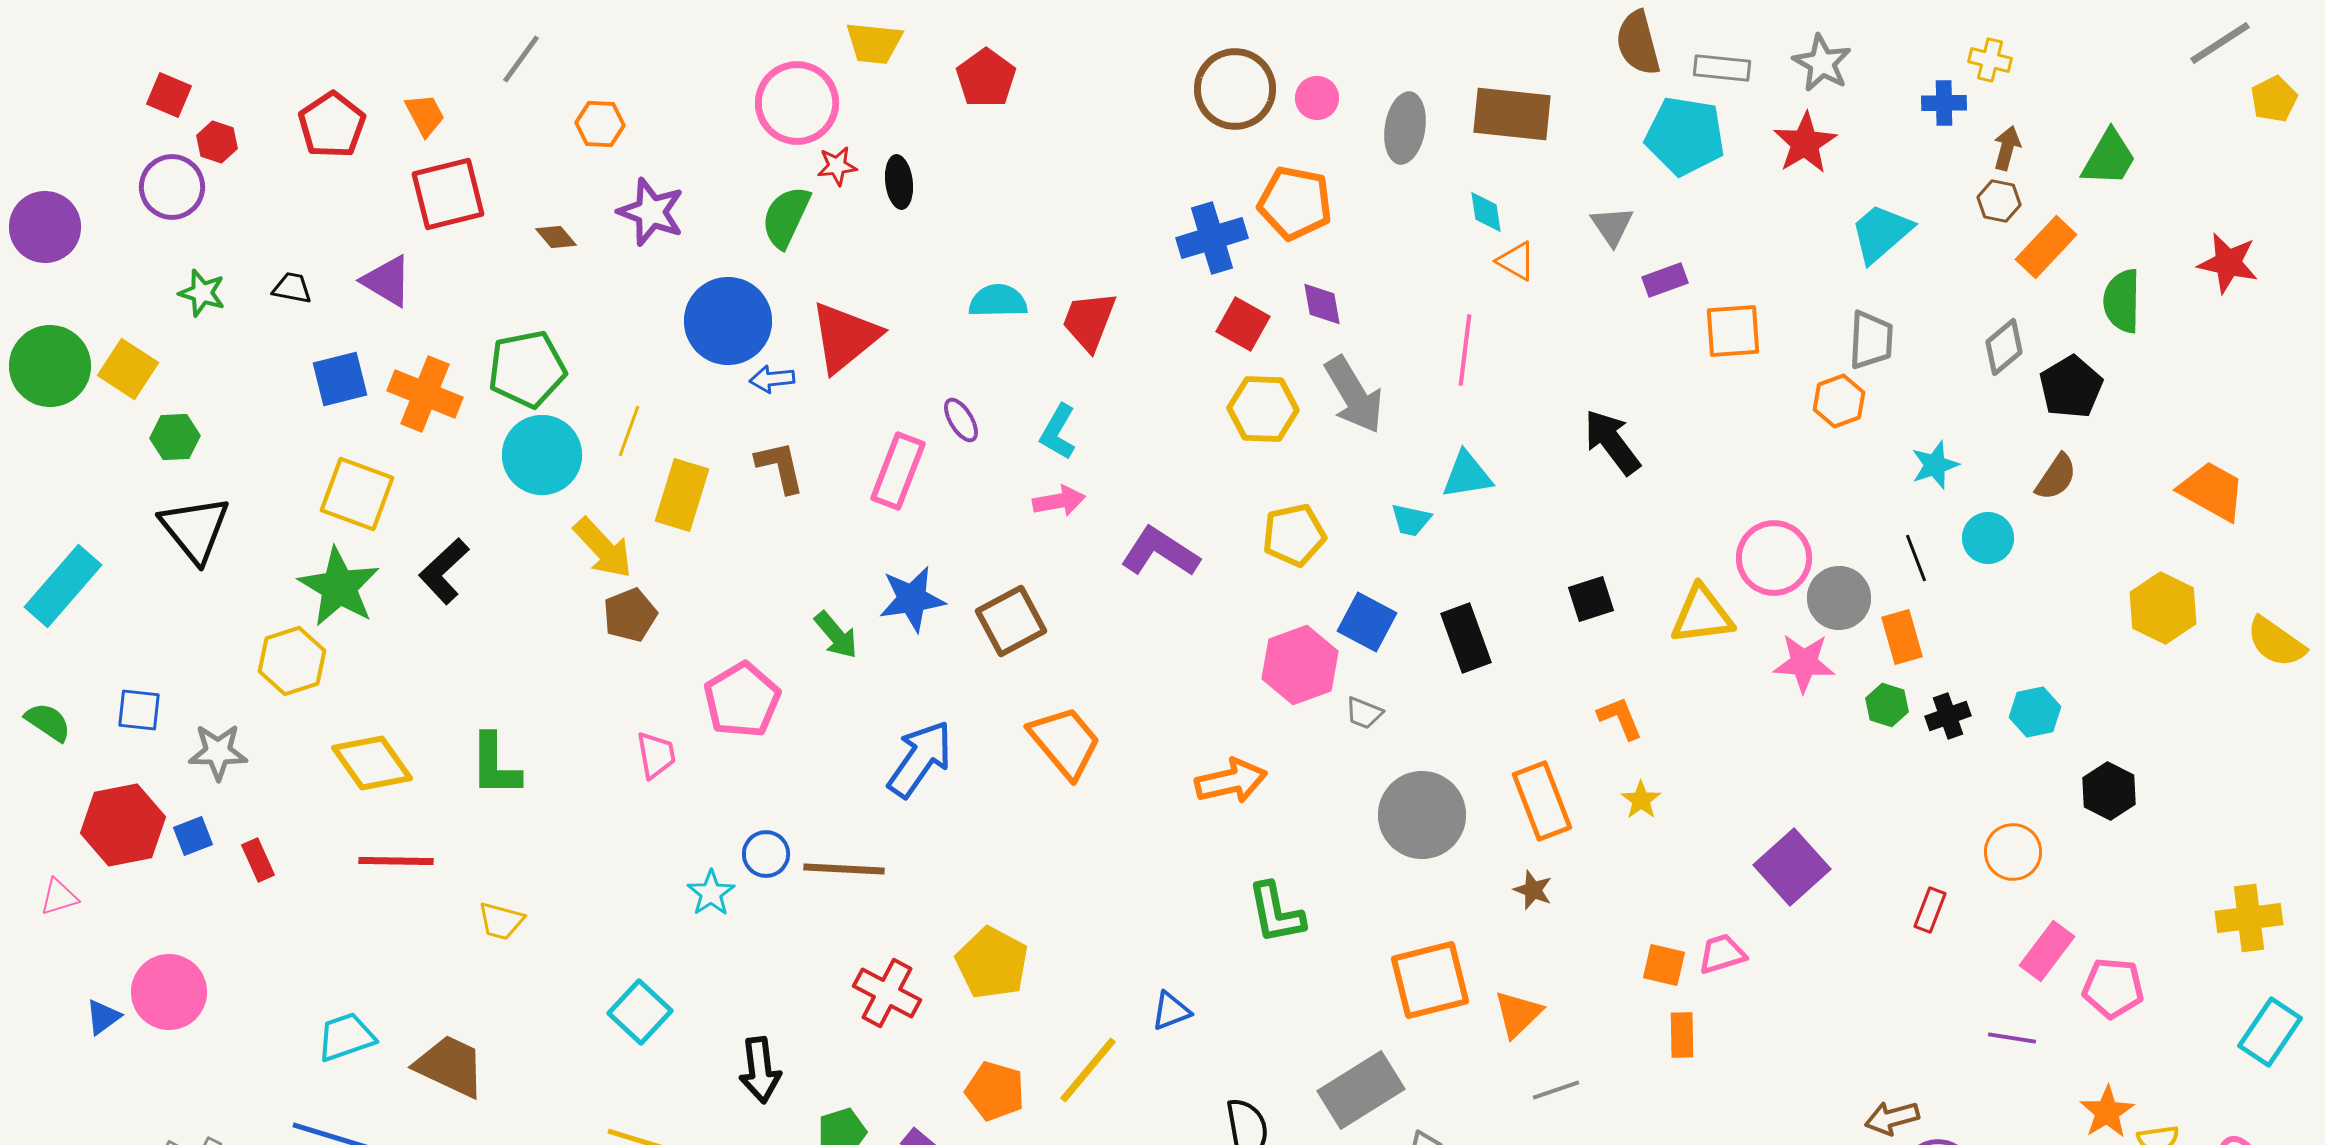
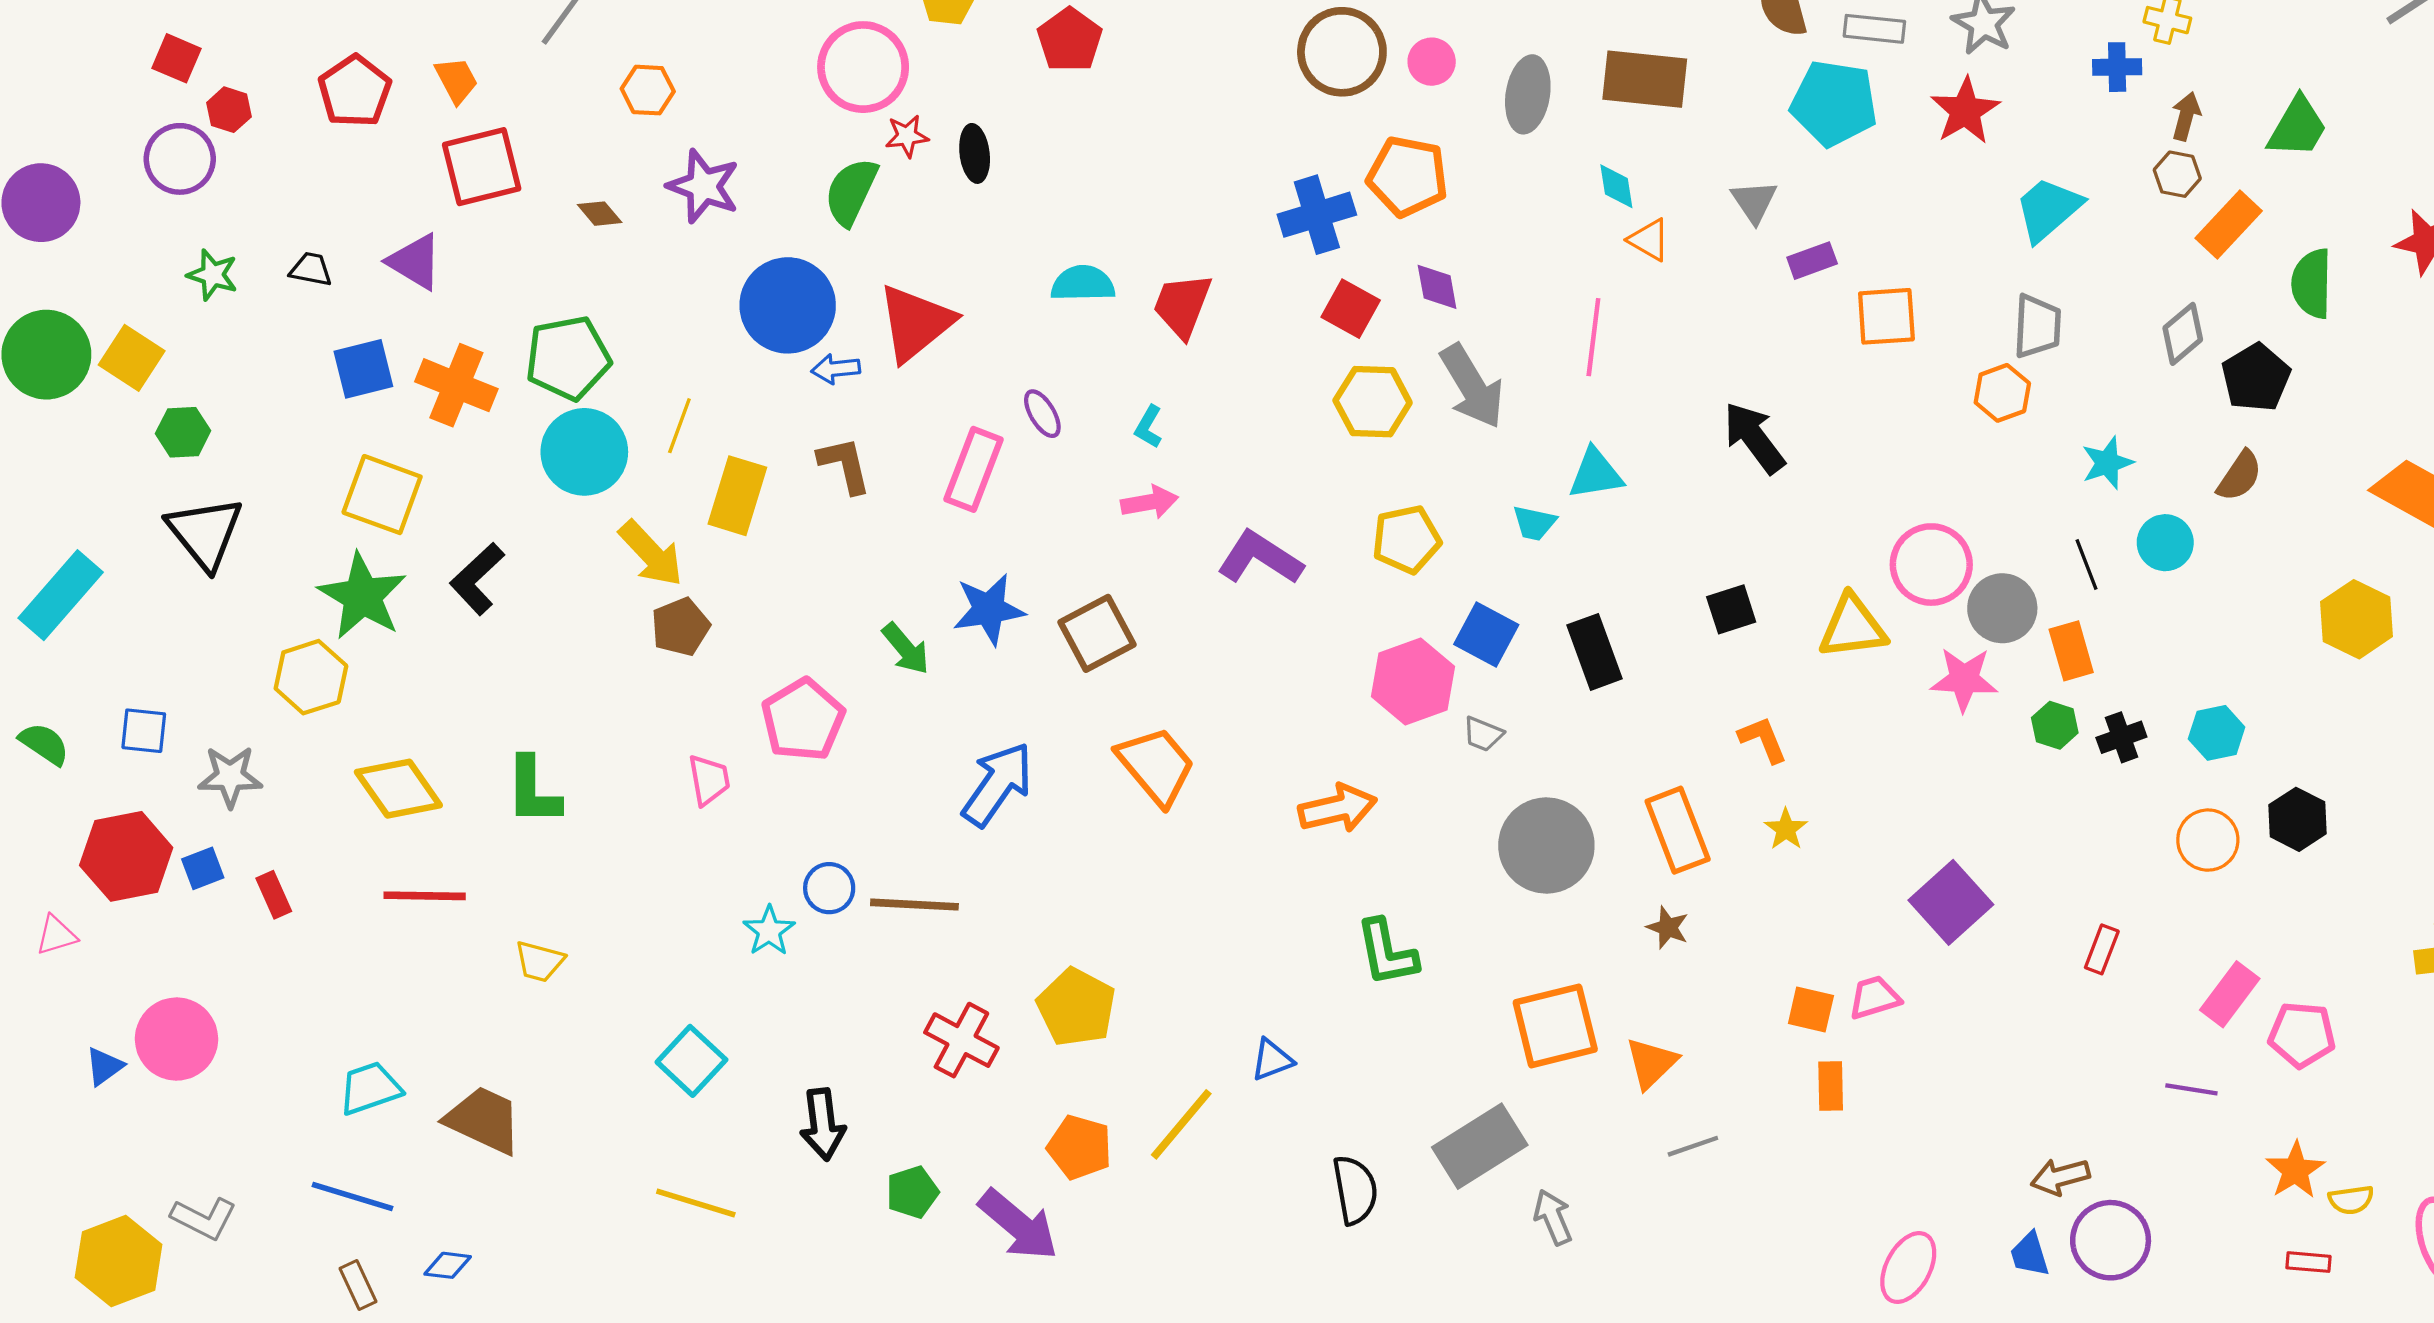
cyan L-shape: (1058, 432) -> (1148, 427), size x0.7
orange circle: (2013, 852) -> (2208, 840), moved

